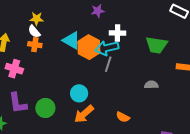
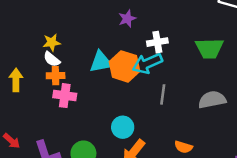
cyan triangle: (71, 40) -> (101, 62), turned -30
gray line: (108, 64) -> (163, 94), moved
pink cross: (14, 69) -> (65, 96), moved
gray semicircle: (151, 85) -> (212, 100), size x1.5

